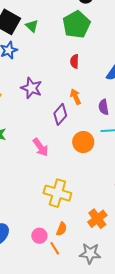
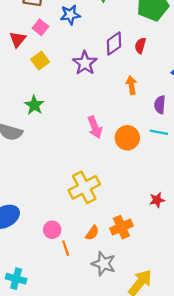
purple diamond: (60, 114) -> (114, 43), moved
pink arrow: (41, 147) -> (95, 127), moved
yellow cross: (57, 193) -> (84, 187), turned 32
orange semicircle: (62, 229) -> (92, 233), moved

